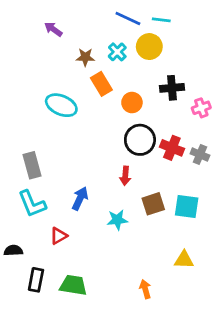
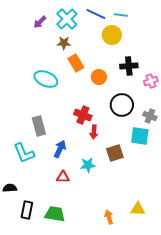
purple arrow: (53, 29) -> (40, 22), turned -80
cyan cross: (117, 52) -> (67, 19), moved, size x1.5
black circle: (140, 140) -> (122, 105), moved
red cross: (172, 148) -> (83, 115), moved
gray rectangle: (32, 165) -> (39, 126), moved
cyan square: (187, 206) -> (140, 136), moved
red triangle: (59, 236) -> (63, 177), moved, turned 32
yellow triangle: (184, 260) -> (138, 209), moved

